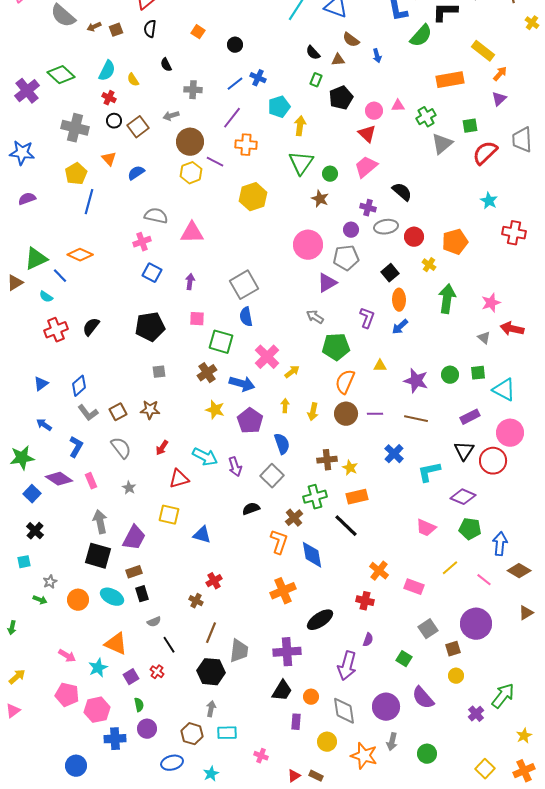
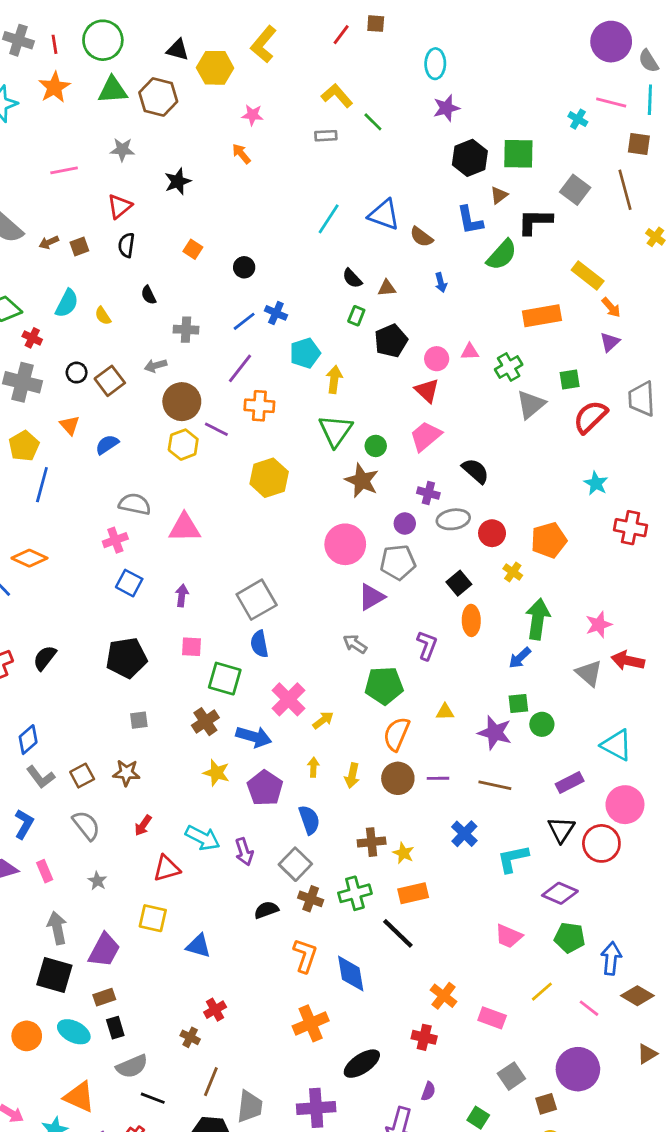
brown semicircle: (351, 40) -> (421, 237), moved
orange arrow: (500, 74) -> (611, 307), turned 98
red cross: (109, 98) -> (32, 338), moved
brown star: (320, 199) -> (362, 481), size x1.4
blue arrow: (400, 327) -> (520, 658), moved
gray triangle: (484, 338) -> (589, 673), size x1.5
green square: (478, 373) -> (518, 704), moved
brown cross: (294, 518) -> (311, 899), moved, turned -30
gray semicircle: (154, 622) -> (132, 1066), size x1.6
black line: (169, 645) -> (153, 1098), turned -36

